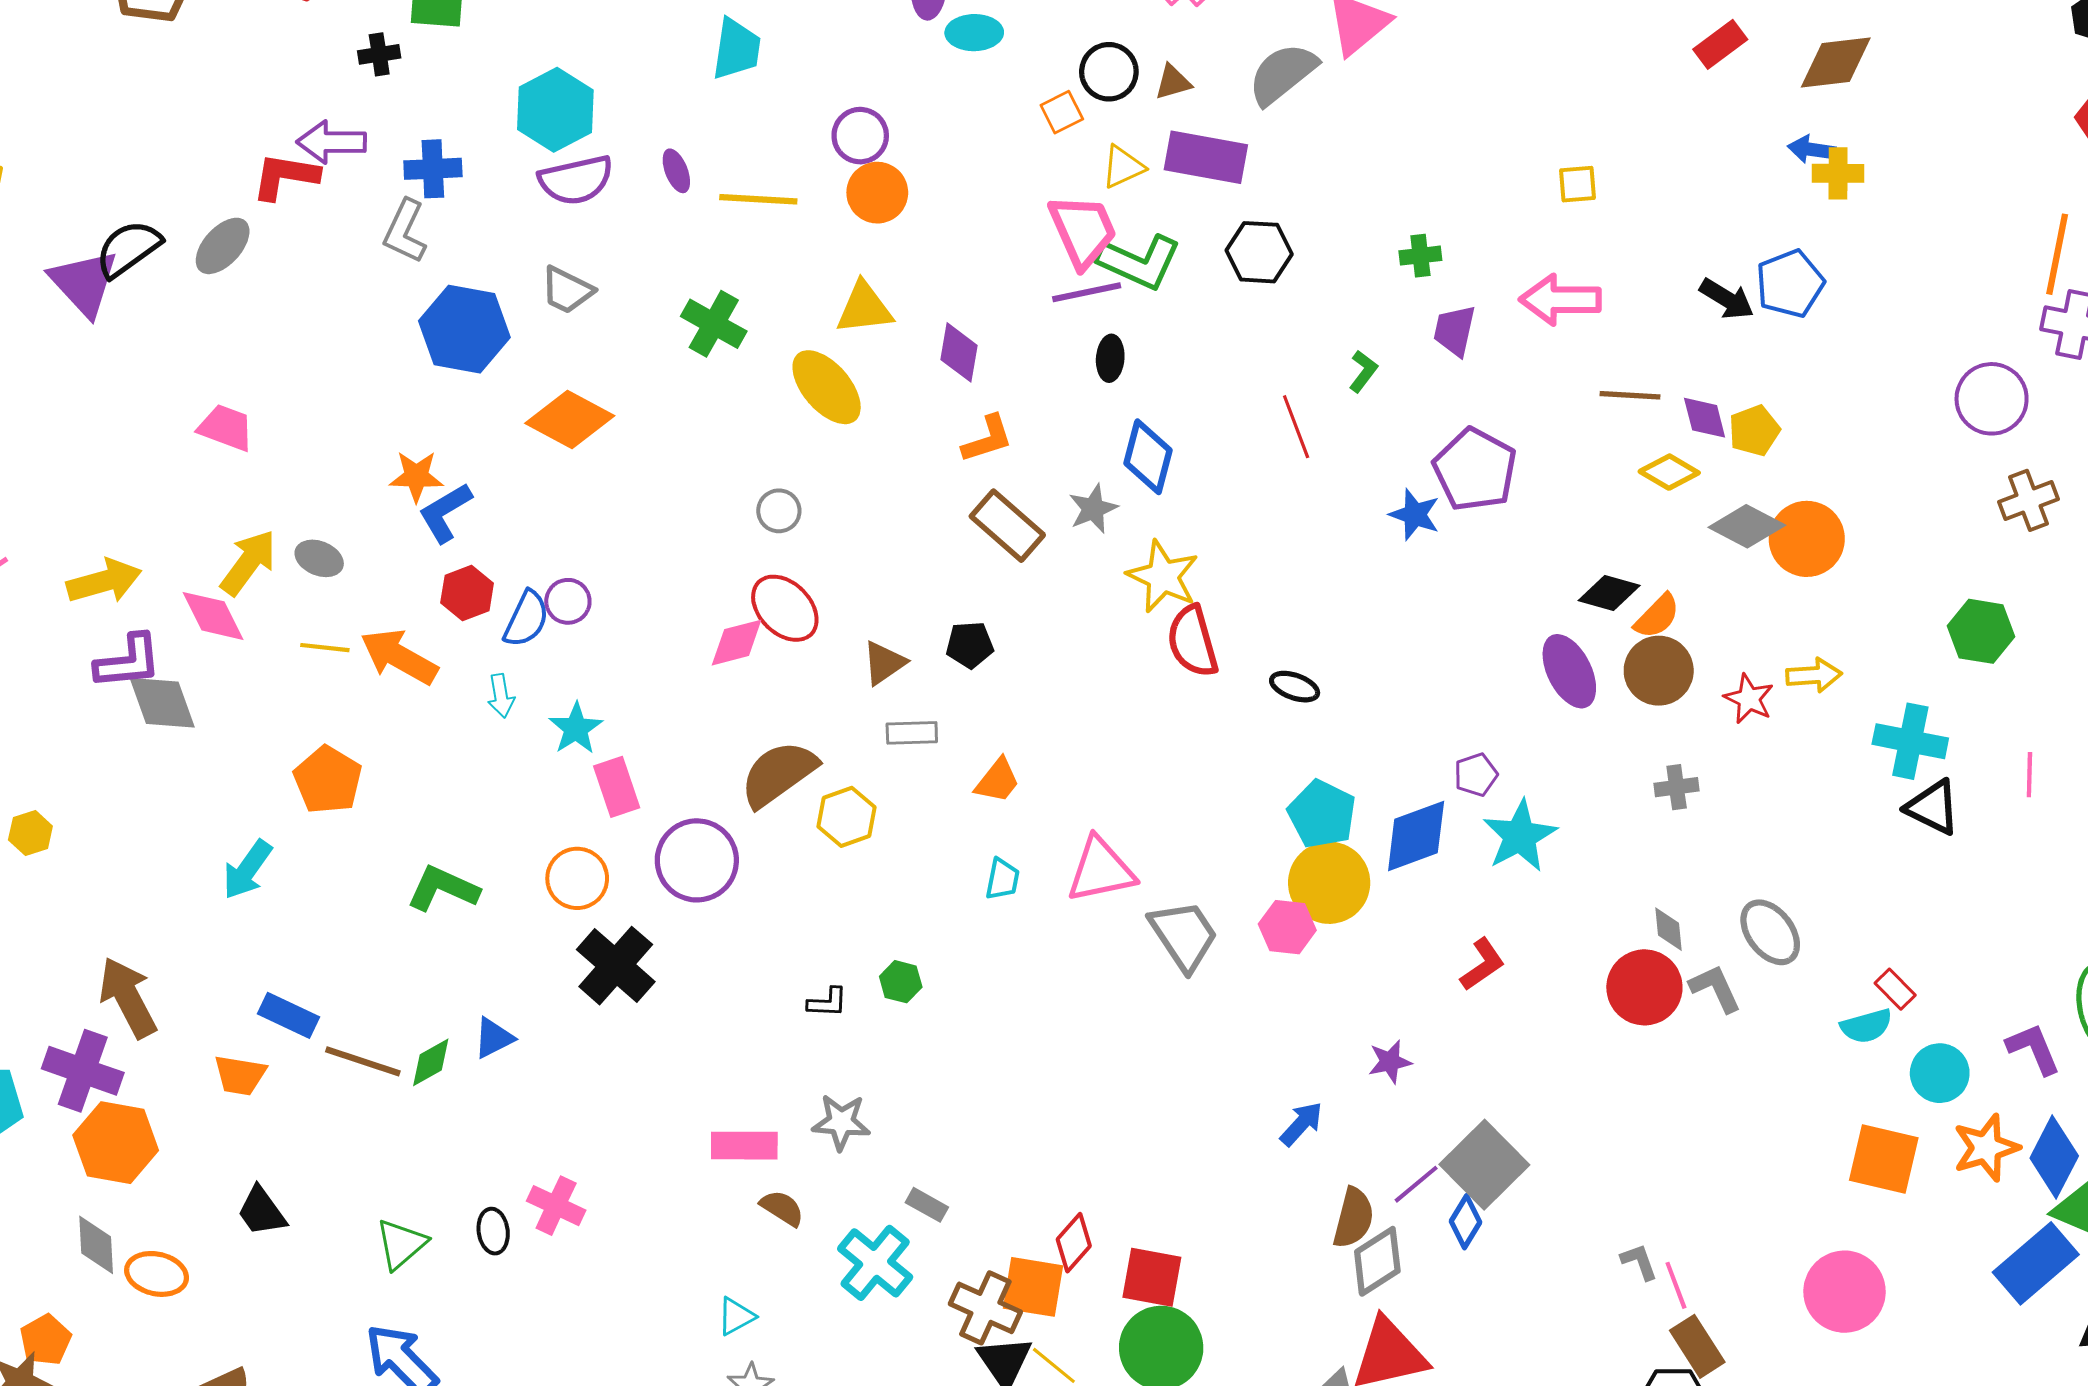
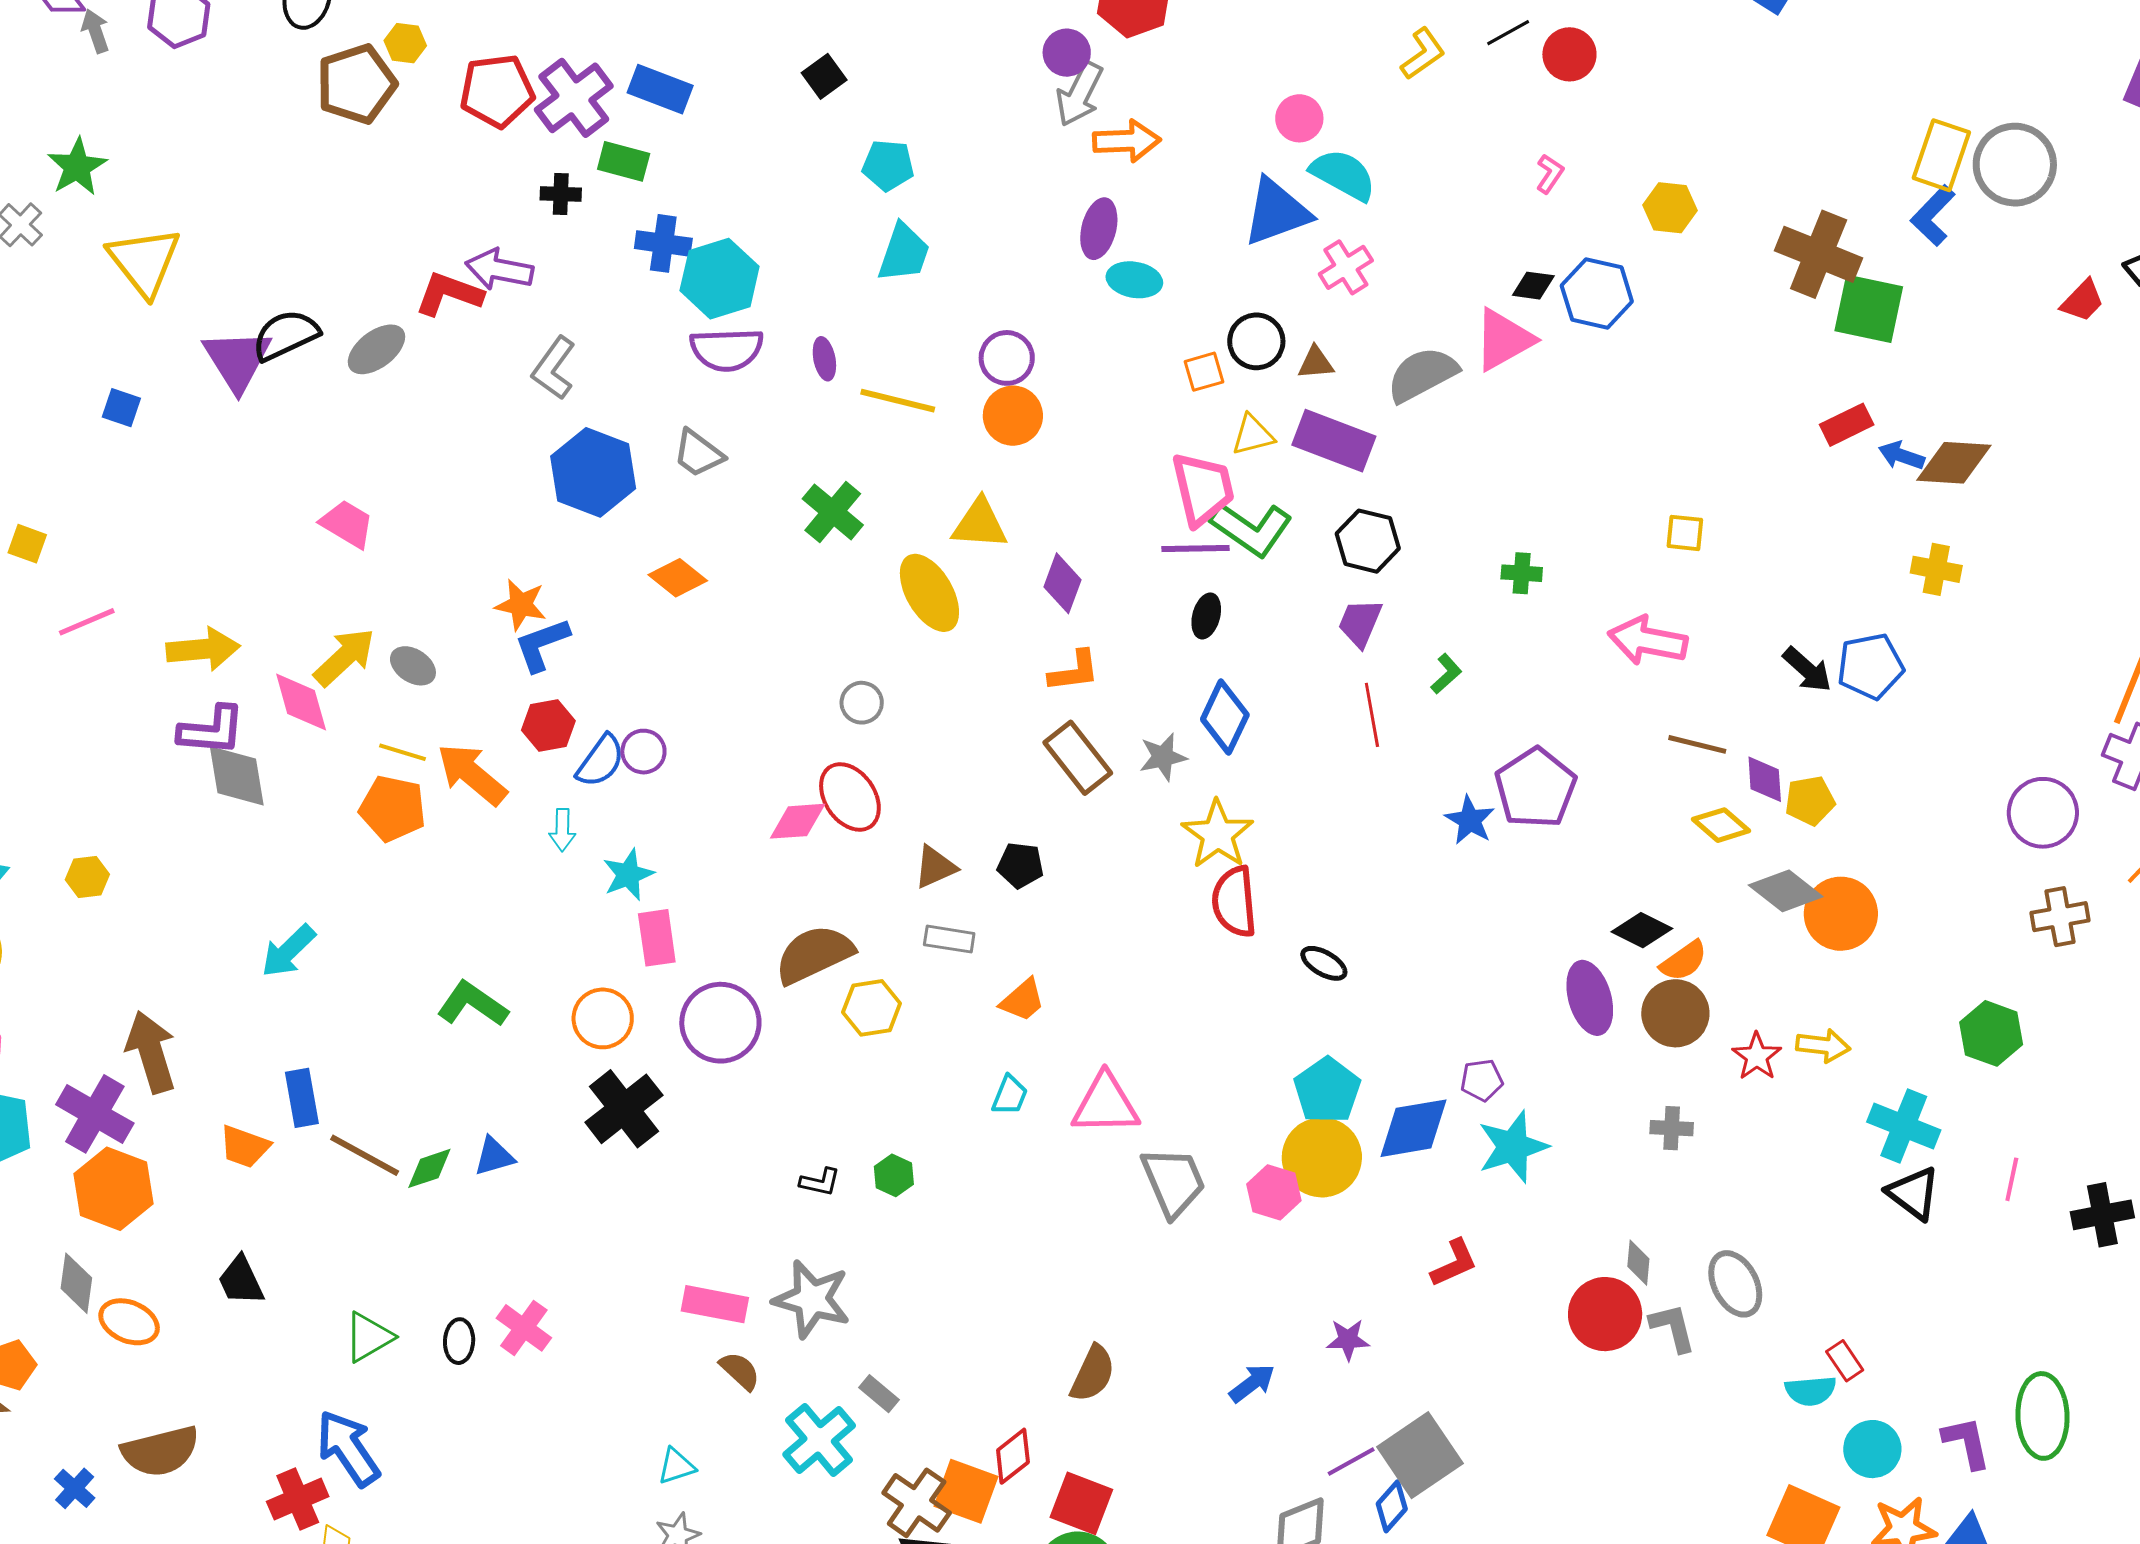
blue arrow: (1812, 149) -> (1901, 456), moved
blue cross: (433, 169) -> (663, 243), moved
purple trapezoid: (1454, 331) -> (1360, 623), moved
orange diamond: (570, 419) -> (678, 578), size x0.7
orange pentagon: (328, 780) -> (393, 808), moved, turned -30
blue rectangle: (289, 1015) -> (302, 1098), turned 44
gray star: (841, 1122) -> (812, 1299), size x1.4
brown semicircle: (1353, 1218) -> (1093, 1373), moved

